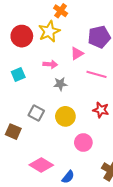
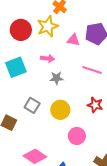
pink triangle: (77, 53) -> (73, 40), moved, turned 40
cyan square: (18, 74) -> (16, 67), size x1.5

